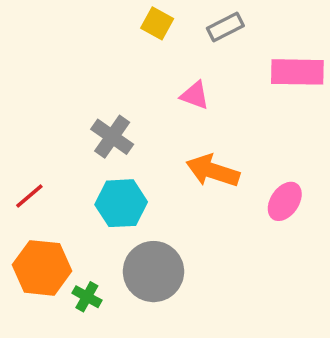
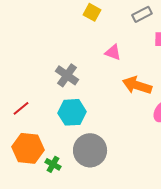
gray rectangle: (225, 27) -> (142, 14), moved
orange arrow: (213, 171) -> (137, 85), moved

